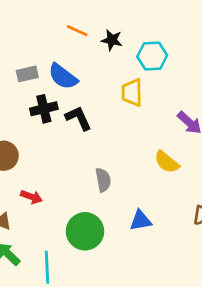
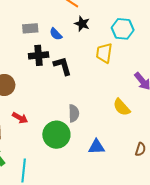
black star: (112, 40) -> (82, 24), moved
blue semicircle: (63, 76) -> (56, 34), size x0.6
green circle: (85, 231) -> (56, 135), moved

